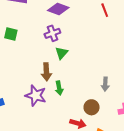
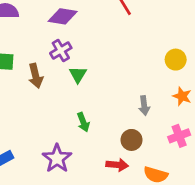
brown arrow: (46, 72) -> (36, 76), moved
purple star: (36, 95) -> (57, 158), moved, turned 30

